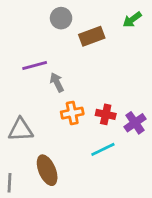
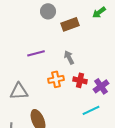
purple line: (35, 66) -> (36, 53), moved
gray arrow: (57, 82) -> (69, 57), moved
cyan line: (103, 149) -> (91, 110), moved

